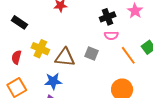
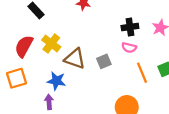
gray square: (92, 53) -> (104, 61), turned 32
red semicircle: (16, 57) -> (24, 46), size x1.5

